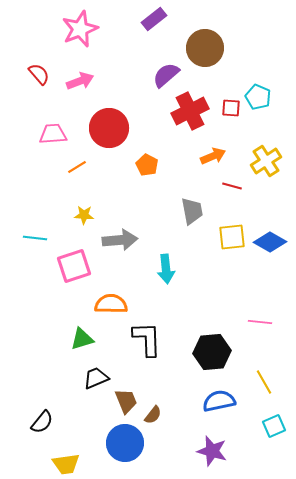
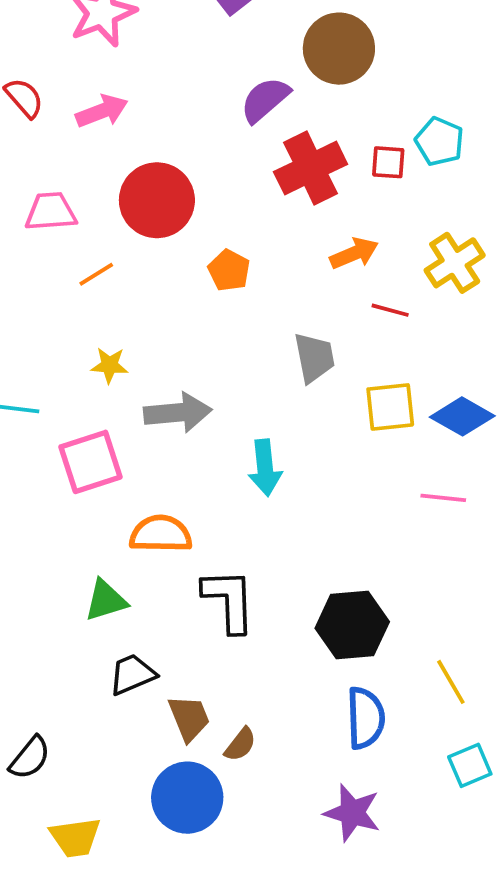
pink line: (260, 322) -> (443, 498), moved
blue semicircle: (219, 401) -> (365, 718), turned 100

